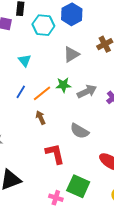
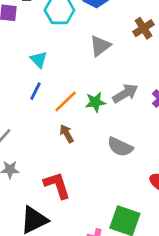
green star: (63, 85) -> (95, 102), moved
blue line: (21, 92) -> (36, 91), moved
red L-shape: (55, 154) -> (57, 185), moved

